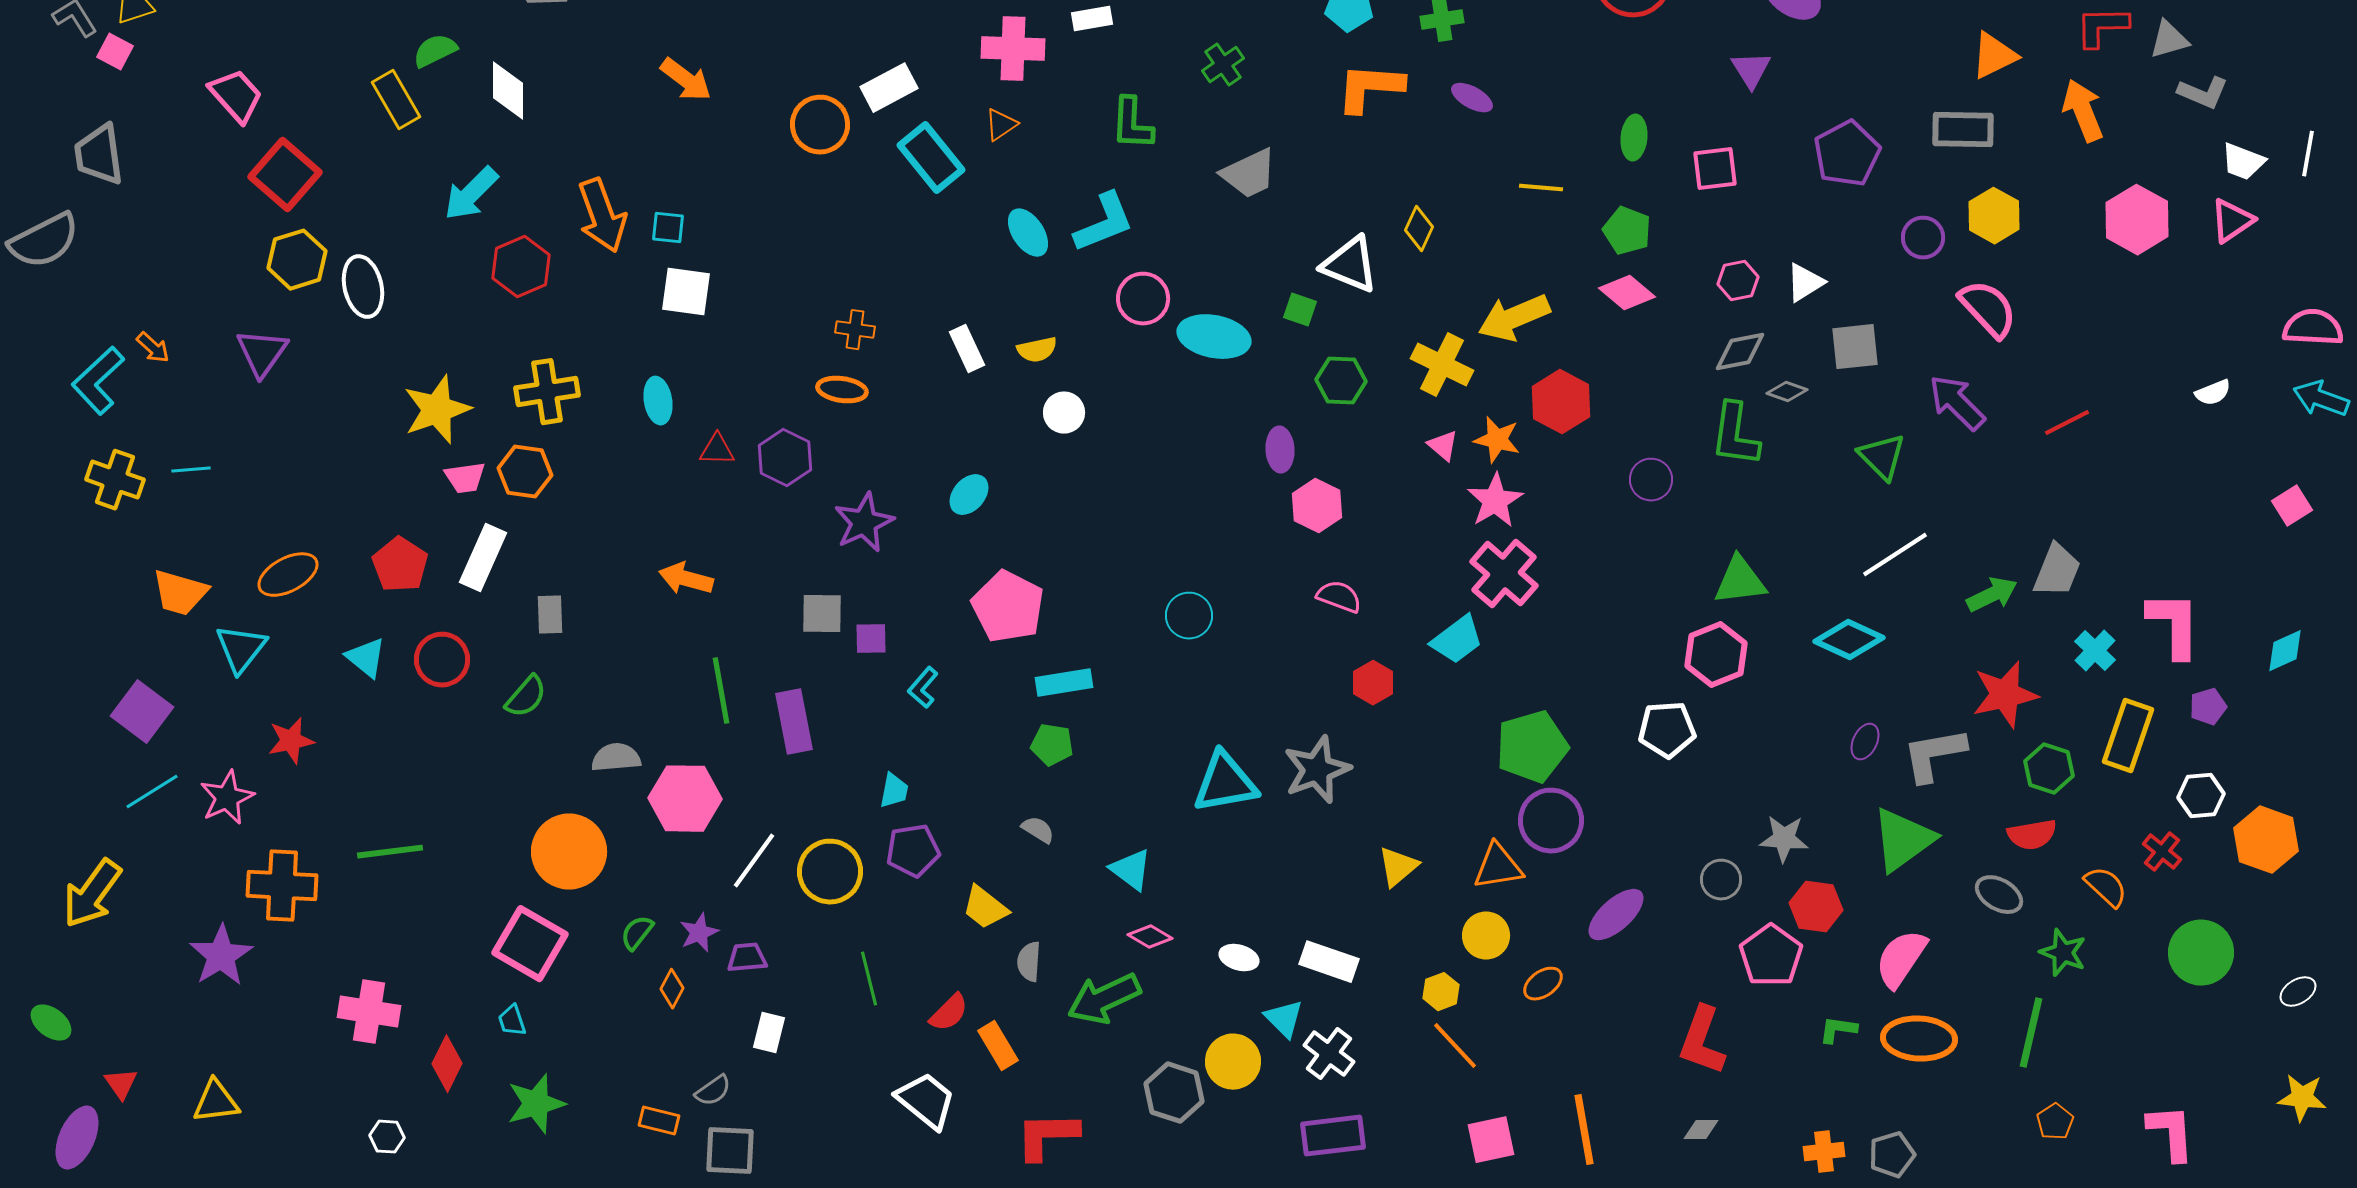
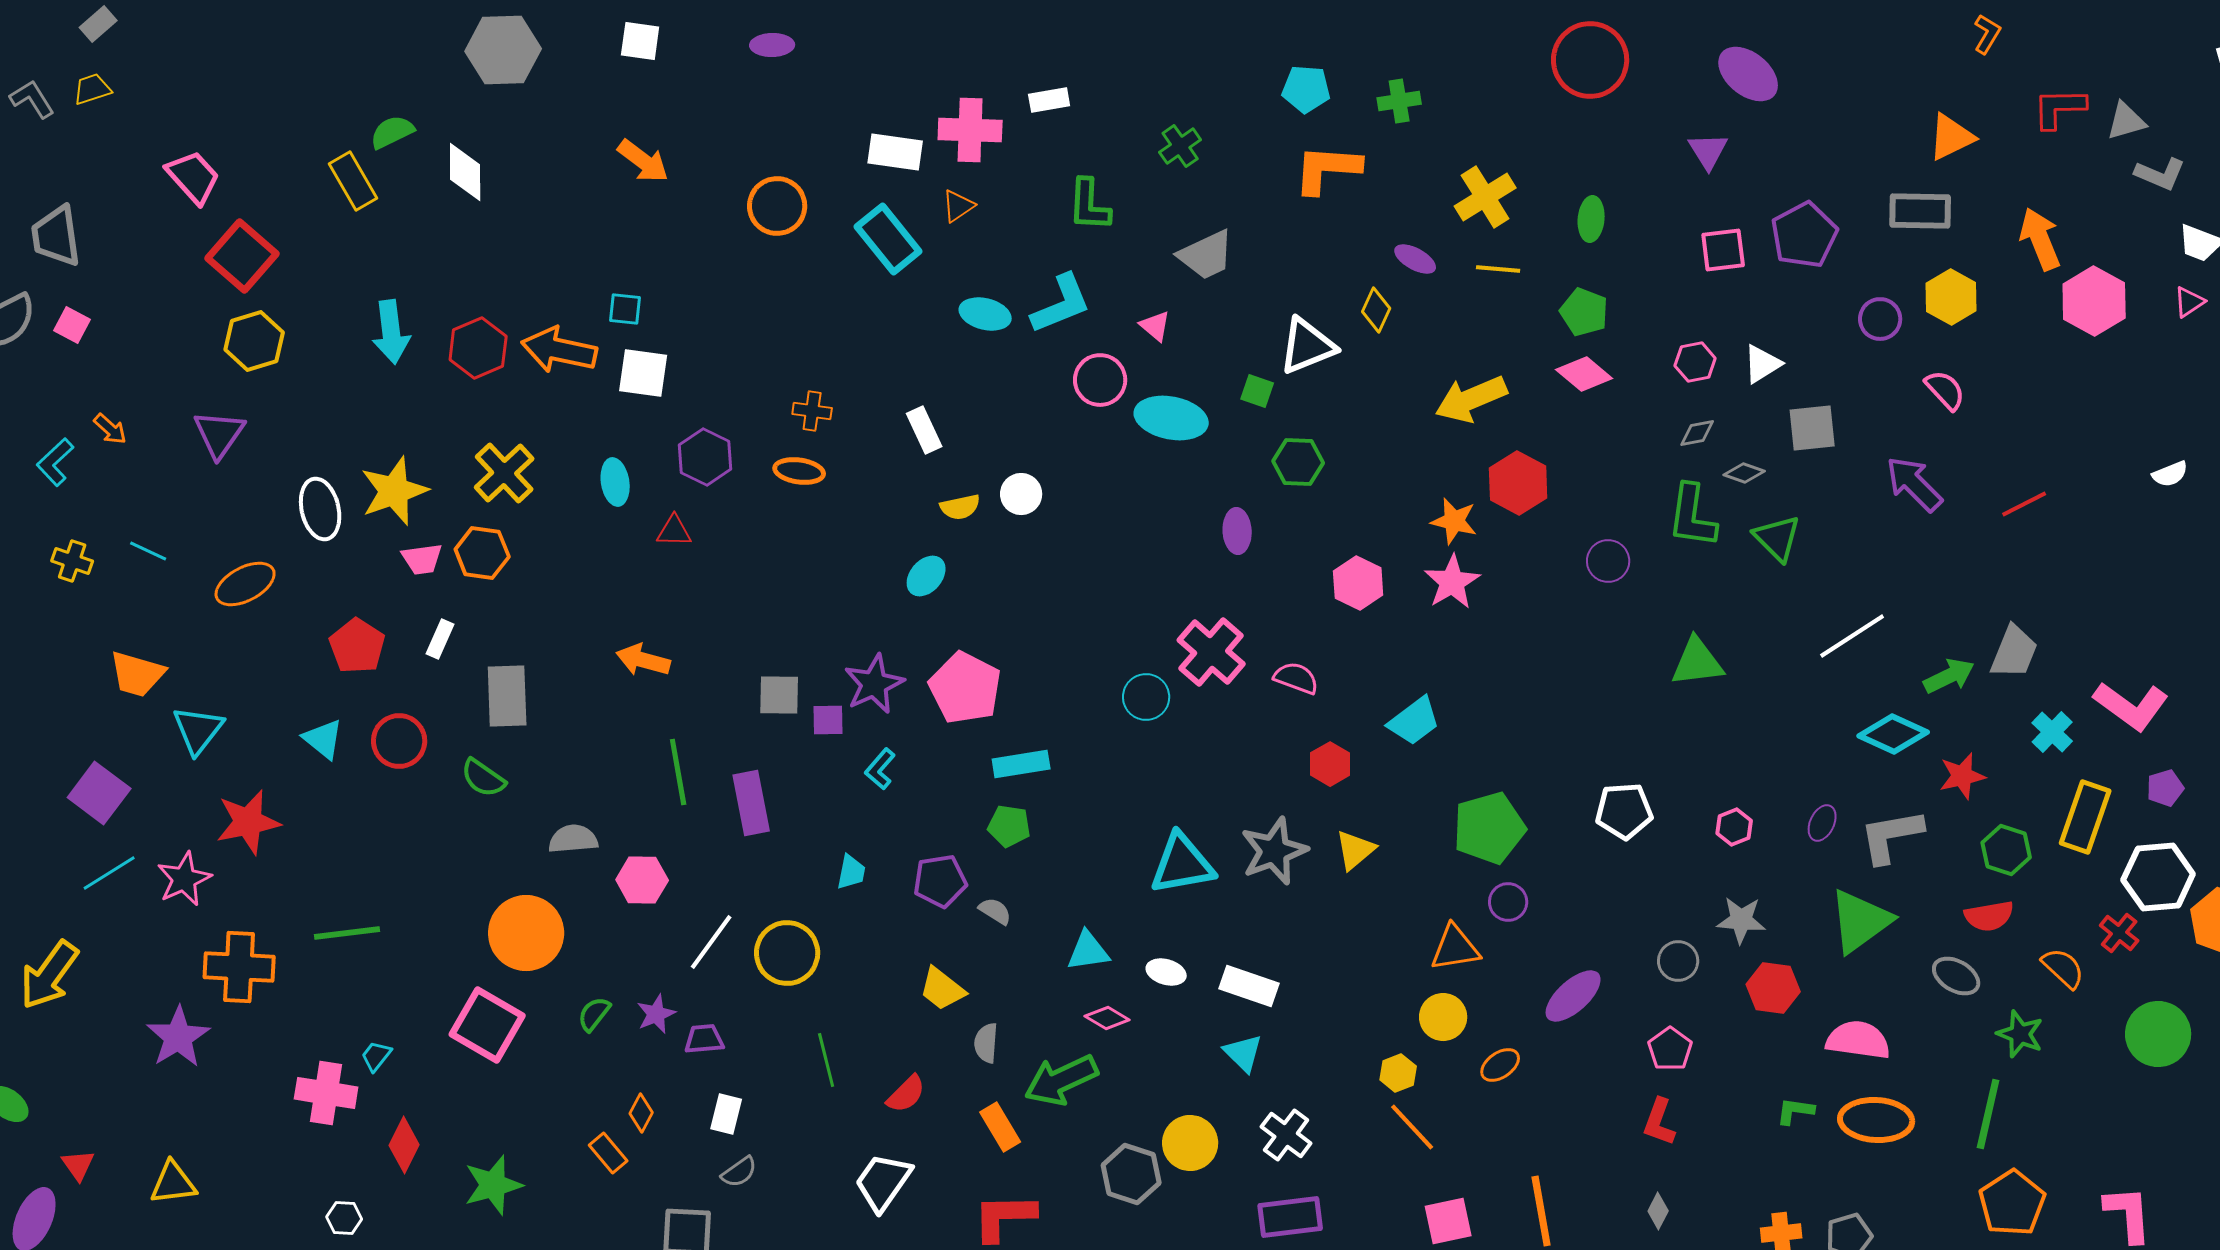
pink square: (115, 52) -> (72, 325), moved
white rectangle: (889, 88) -> (895, 152), moved, turned 36
purple ellipse: (1472, 98) -> (1415, 259), moved
orange arrow: (2083, 111) -> (2040, 239), moved
pink square: (1715, 169) -> (1723, 250), moved
cyan arrow: (471, 194) -> (391, 332), moved, turned -52
orange arrow: (602, 216) -> (559, 350), moved, turned 122
pink triangle: (2232, 221) -> (2189, 302), size x0.7
cyan ellipse: (1028, 233) -> (985, 314), turned -42
white triangle: (1350, 265) -> (1307, 346), turned -44
white ellipse: (363, 287) -> (320, 509), moved
pink semicircle: (1988, 309) -> (1945, 390), size x0.7
yellow semicircle: (1037, 350) -> (960, 507), moved
gray diamond: (1740, 352) -> (1697, 433), size x0.7
yellow cross: (1442, 365) -> (1485, 197), moved, turned 32
cyan L-shape: (98, 381) -> (55, 462), size x0.7
yellow cross: (547, 392) -> (504, 473), turned -34
pink triangle: (1443, 446) -> (1155, 326), moved
green triangle: (1882, 457) -> (1777, 538), moved
purple hexagon: (785, 458) -> (705, 457), moved
cyan line: (191, 470) -> (148, 551), turned 30
yellow cross: (115, 480) -> (72, 561), size x0.7
pink hexagon: (1317, 506) -> (1358, 583), moved
purple star: (864, 523) -> (874, 684), moved
white rectangle: (483, 558) -> (440, 639), size x0.6
pink cross: (1504, 574) -> (1211, 652), moved
orange ellipse: (288, 575) -> (245, 584), moved
gray rectangle: (550, 615) -> (507, 696), size x1.6
pink L-shape: (2174, 625) -> (2131, 706), turned 126
cyan diamond: (1849, 640) -> (1893, 734), moved
pink hexagon: (1716, 655) -> (1734, 827), moved, size x0.6
red star: (2005, 695) -> (1962, 776), size x0.7
green semicircle: (526, 697) -> (483, 778), turned 84
red star: (291, 741) -> (248, 822), size x1.4
white hexagon: (2201, 796) -> (2158, 877), size x1.5
pink hexagon: (685, 799) -> (642, 880), size x0.7
purple circle: (1551, 821) -> (1508, 902), size x0.6
purple pentagon: (913, 851) -> (940, 881), moved
yellow triangle: (1398, 867) -> (1355, 850), moved
cyan triangle: (1131, 870) -> (1088, 951), turned -45
pink pentagon: (1771, 956) -> (1670, 1049), moved, size x0.7
white ellipse: (1239, 958) -> (1166, 972), moved
pink semicircle: (1901, 959) -> (1858, 1040), turned 64
white rectangle: (1329, 962) -> (1249, 986), moved
orange diamond: (672, 989) -> (641, 1113), moved
cyan triangle: (1284, 1019) -> (1243, 1053), moved
cyan trapezoid: (512, 1021) -> (376, 1056), moved, turned 56
red L-shape: (1702, 1041) -> (1659, 1122), size x0.7
orange rectangle: (998, 1046) -> (1000, 1127), moved
gray semicircle: (713, 1091) -> (739, 1172), moved
white trapezoid: (926, 1101) -> (883, 1182), turned -94
orange rectangle: (659, 1121) -> (608, 1153), moved, turned 36
orange pentagon: (2055, 1122) -> (2012, 1203), size x1.8
gray diamond: (1701, 1130) -> (1658, 1211), turned -63

